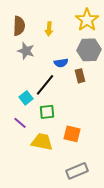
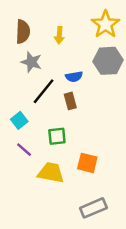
brown rectangle: (80, 76) -> (70, 101), moved
black line: (45, 85) -> (44, 91), moved
cyan square: (26, 98) -> (19, 120), moved

